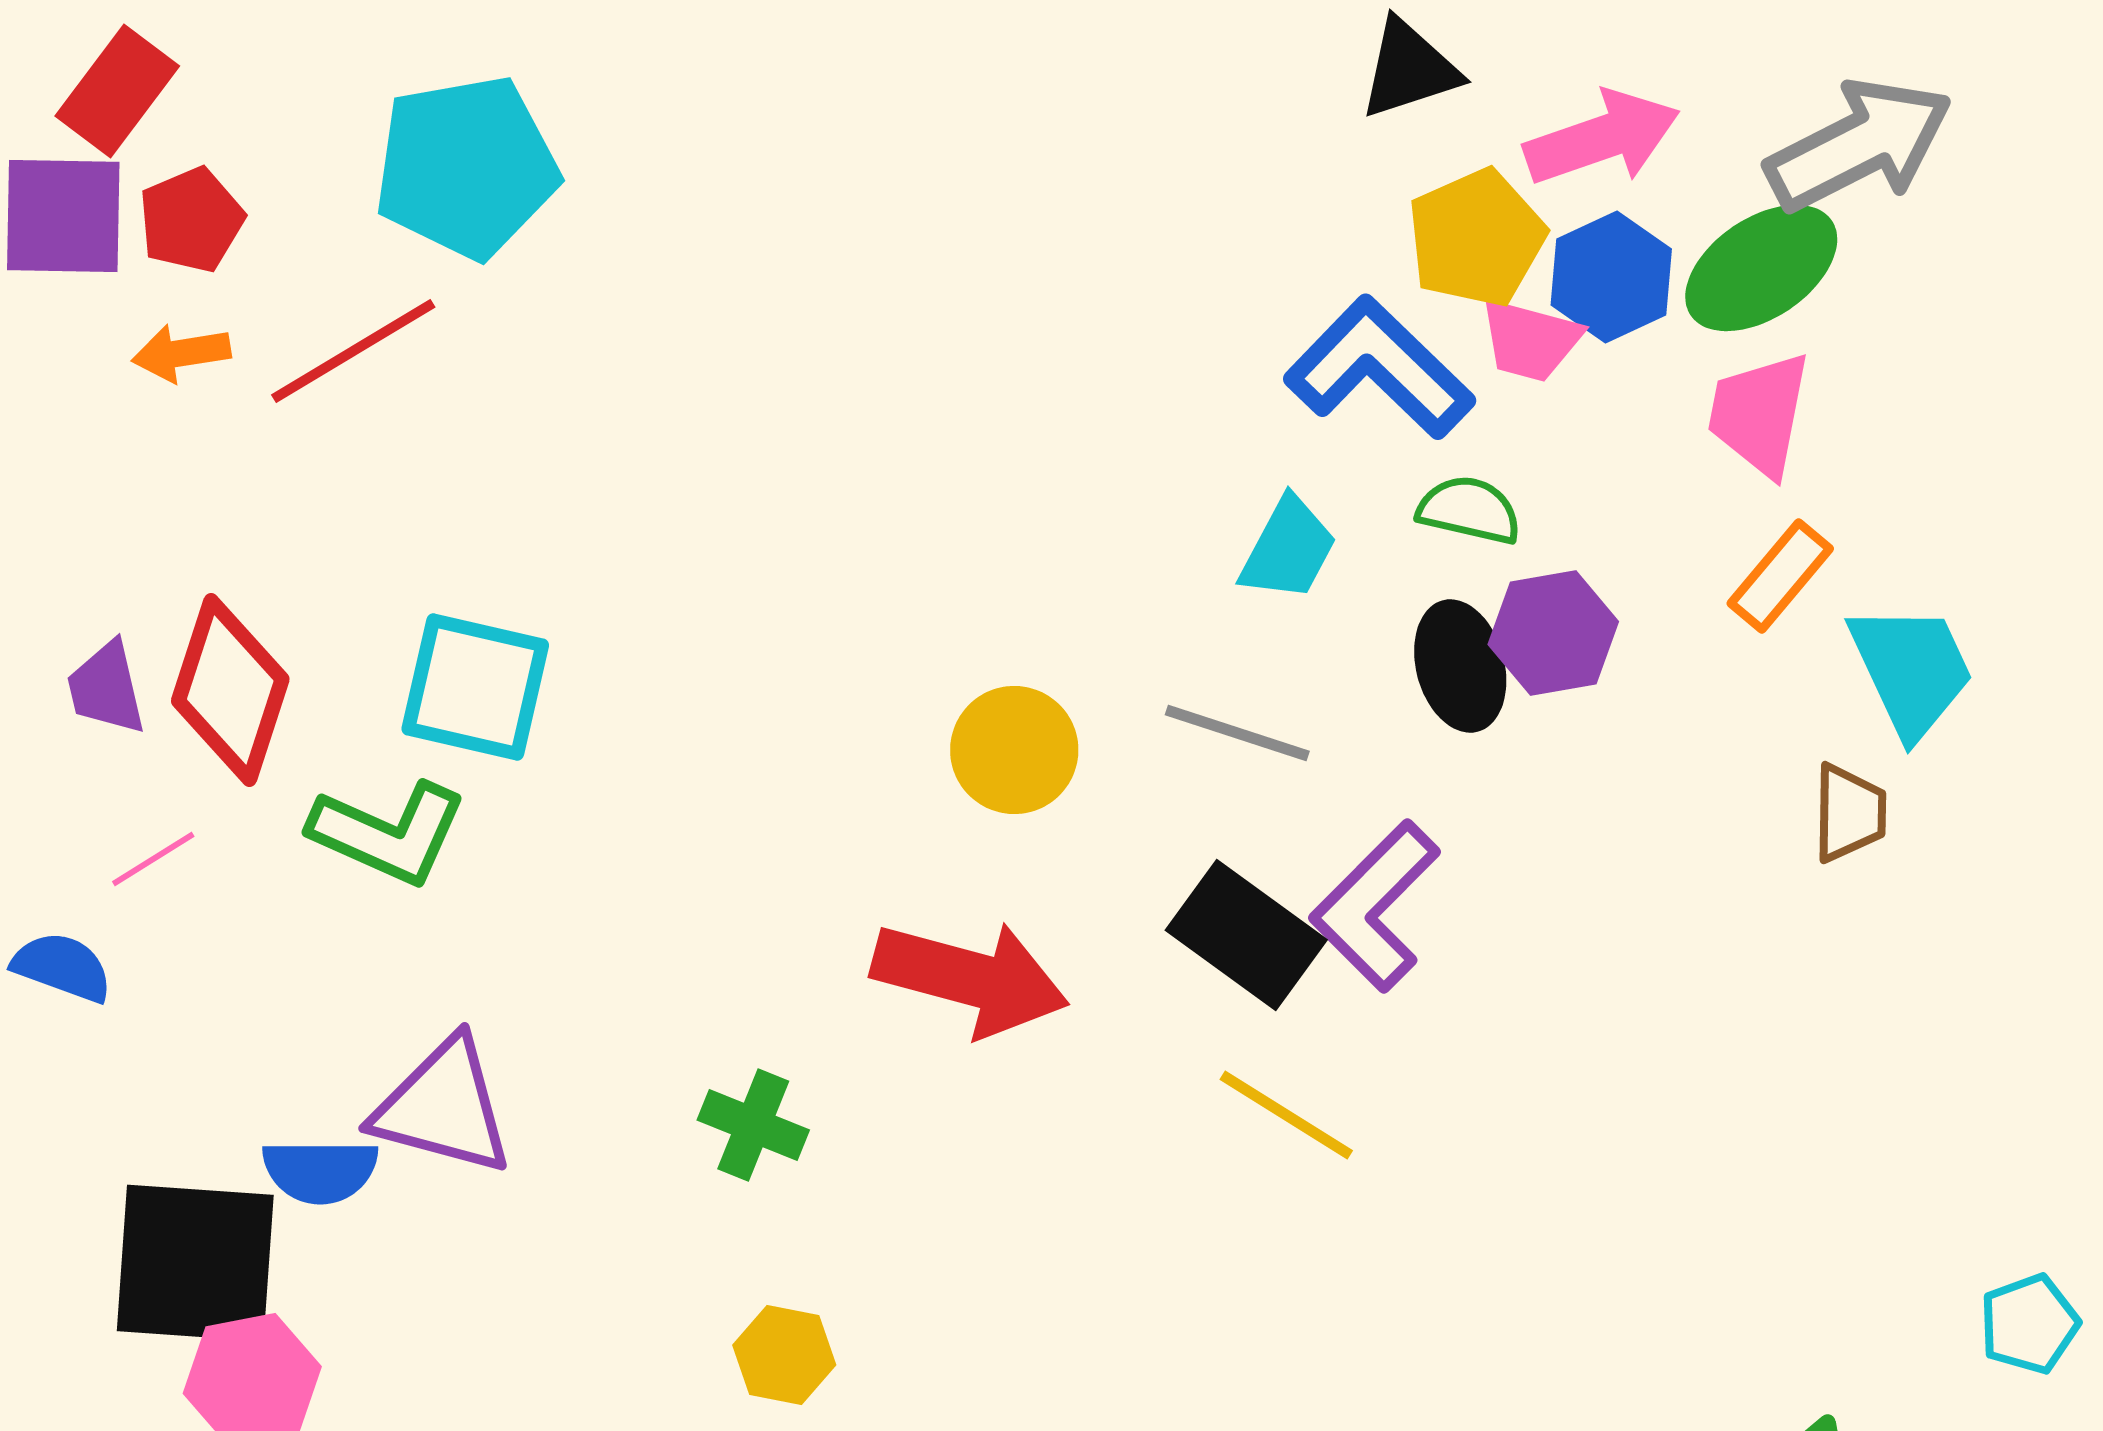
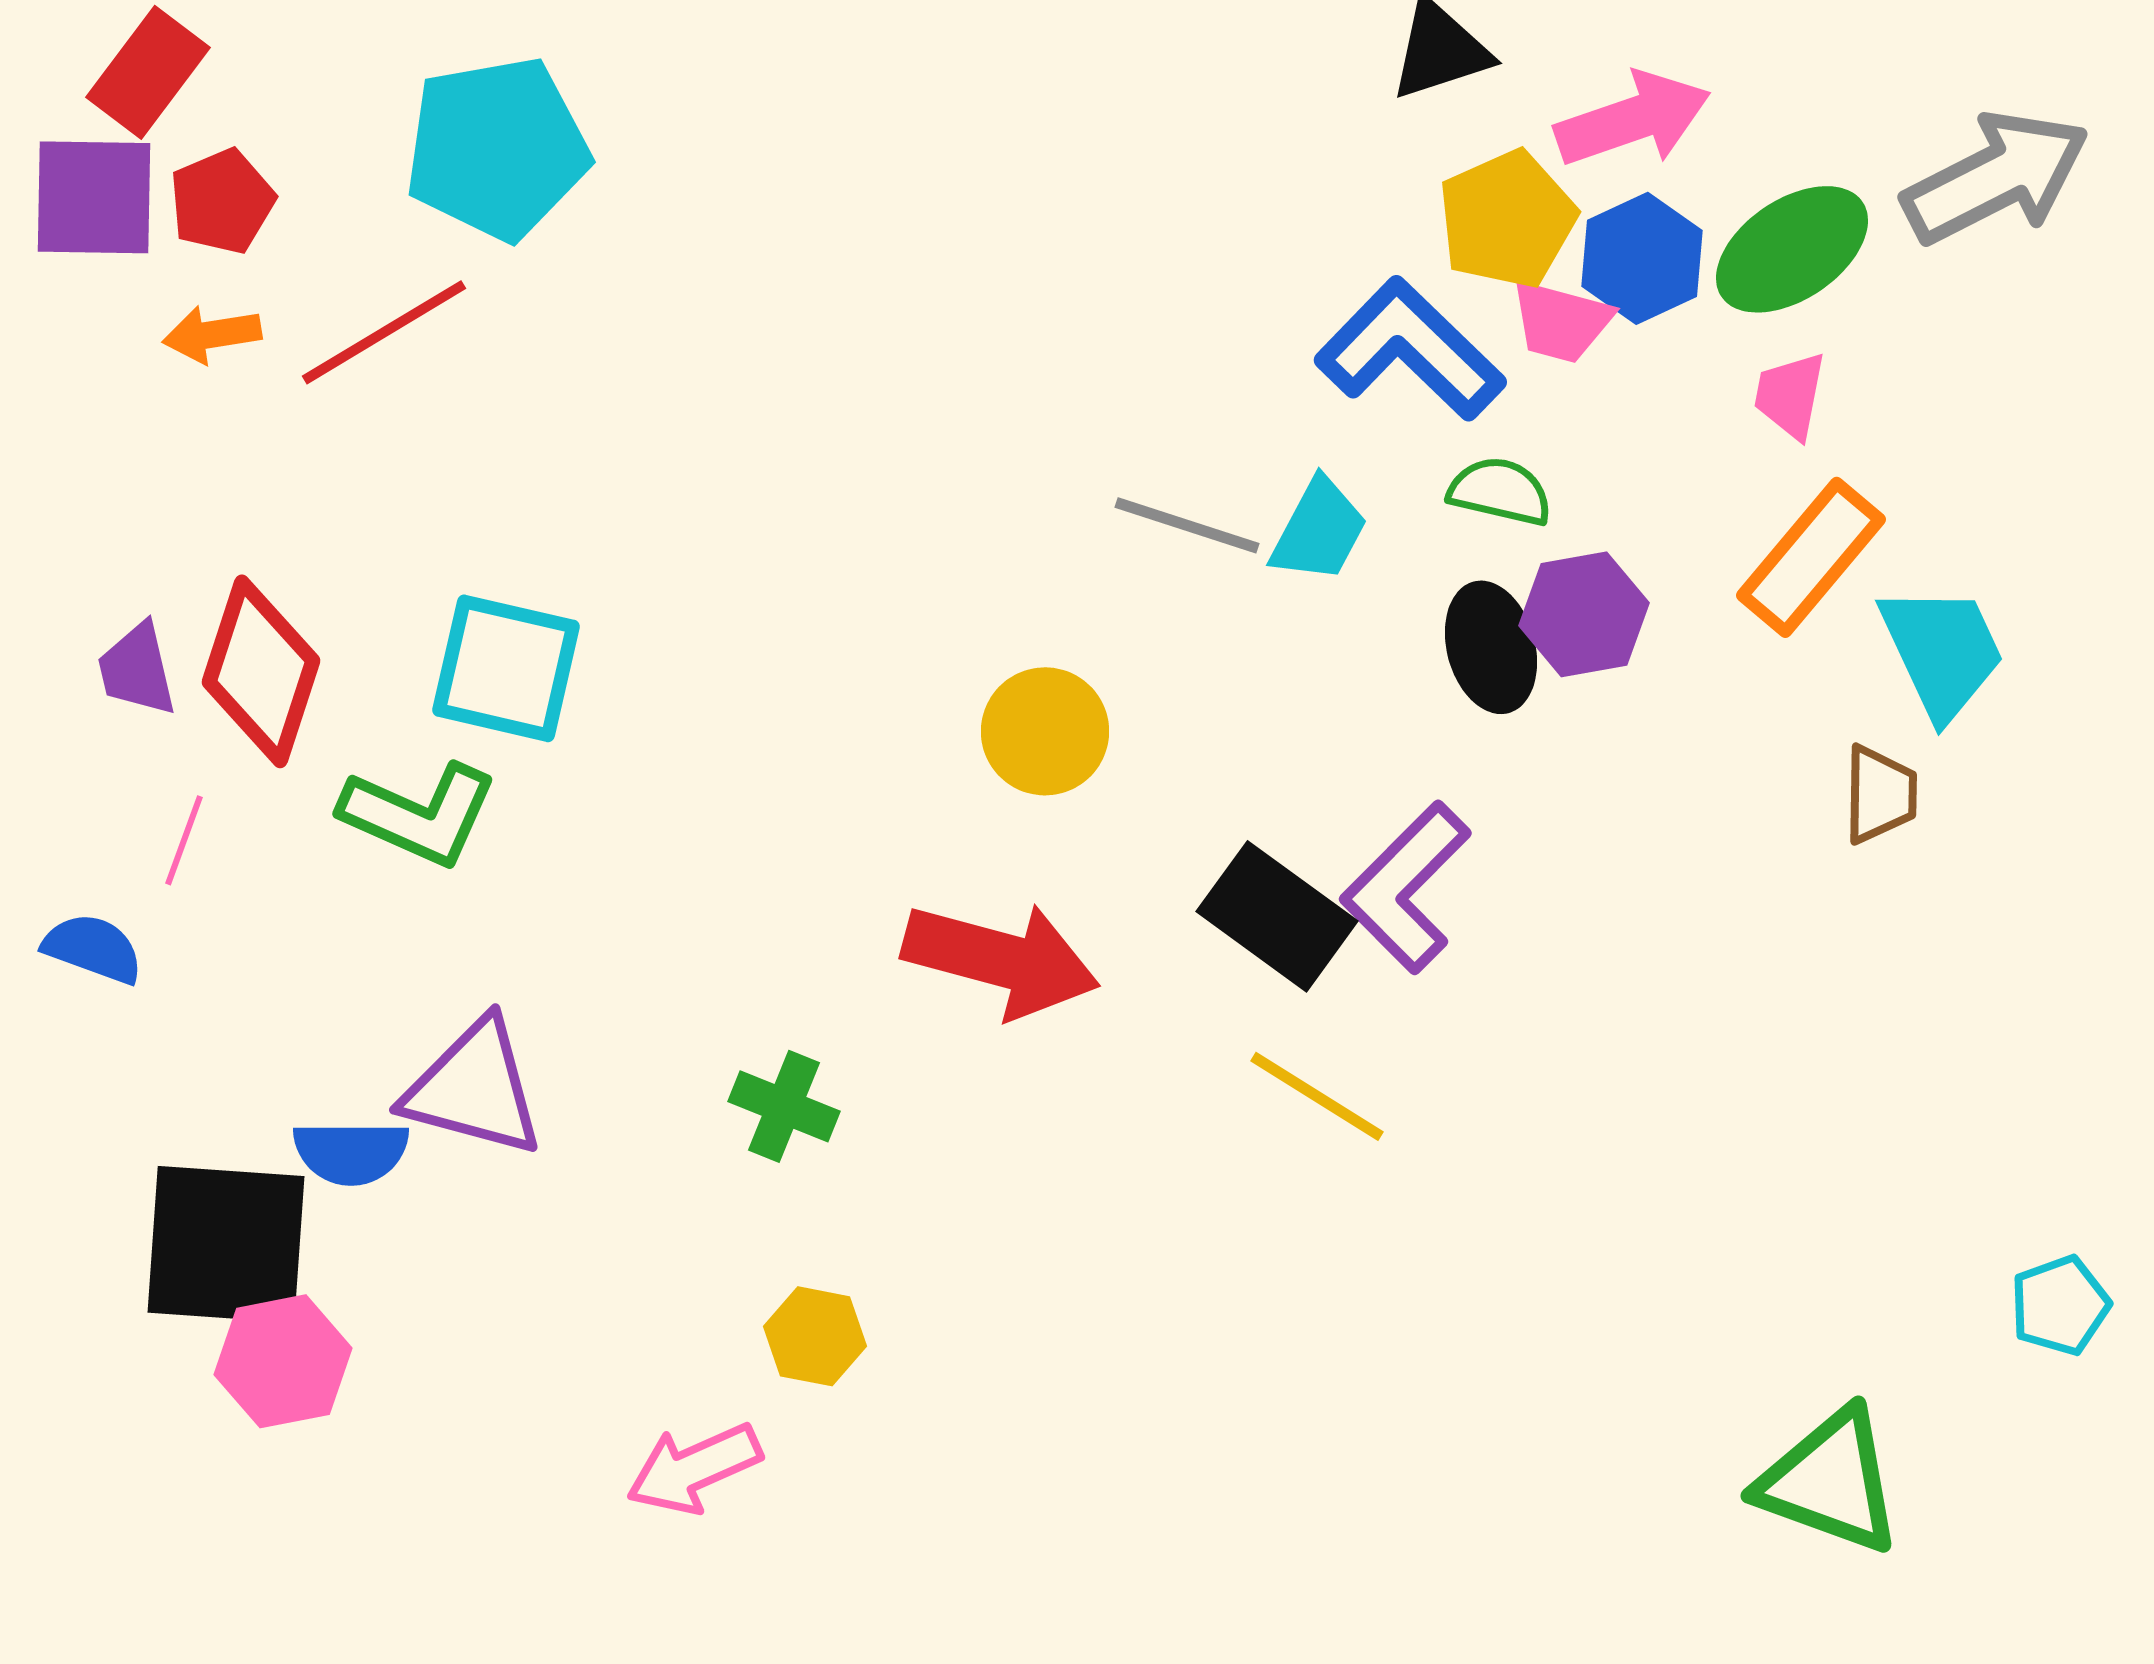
gray arrow: (1859, 145) -> (1996, 177), moved
pink trapezoid: (1759, 414) -> (1790, 395), size x0.7
orange rectangle: (1780, 576) -> (1811, 557), size x1.4
gray line: (1237, 733) -> (1187, 525), moved
pink line: (153, 859) -> (184, 840), turned -38

